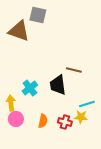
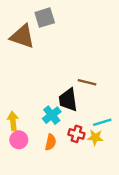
gray square: (38, 15) -> (45, 18), turned -30
cyan cross: (30, 88) -> (52, 115), moved
red cross: (65, 122) -> (76, 134), moved

